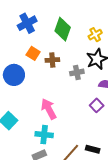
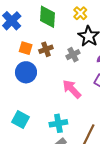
blue circle: (14, 75) -> (26, 72), moved
pink arrow: (49, 109) -> (72, 89), moved

